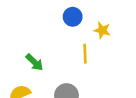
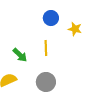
yellow line: (85, 54) -> (46, 48), moved

